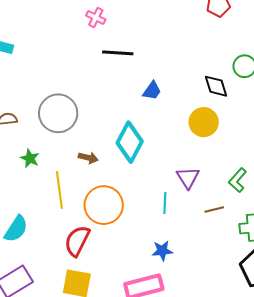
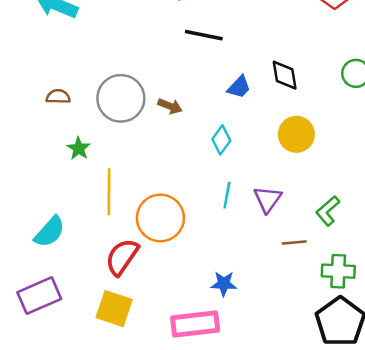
black diamond: (216, 86) -> (285, 75), moved
cyan diamond: (130, 142) -> (221, 140), moved, size x0.6
brown arrow: (88, 158) -> (170, 106), moved
cyan line: (165, 203) -> (227, 195), moved

